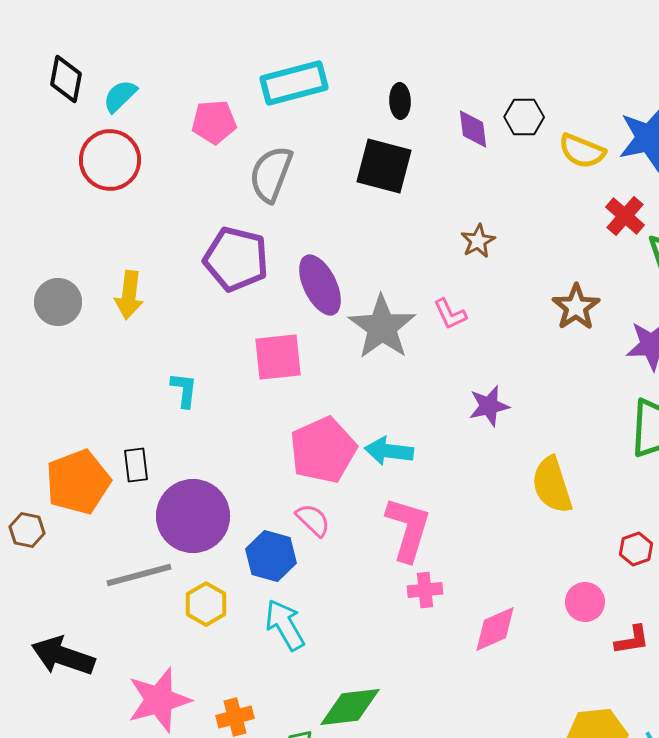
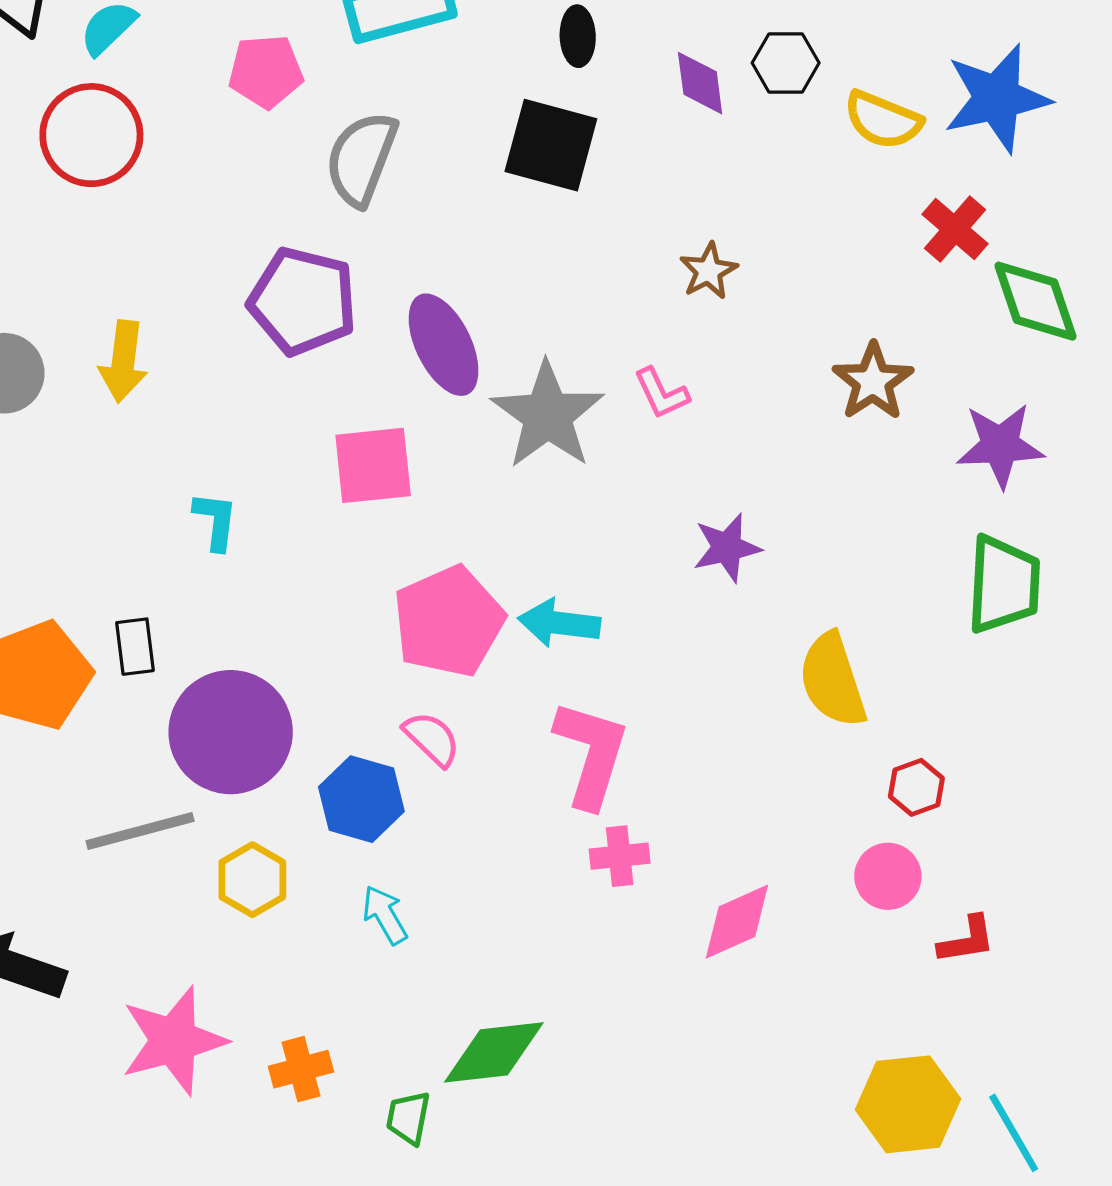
red hexagon: (636, 549) -> (916, 787), moved
cyan arrow: (285, 625) -> (385, 915), size x0.7

